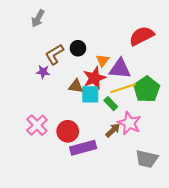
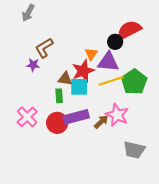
black circle: (78, 48) -> (115, 42), moved
green rectangle: (111, 104) -> (59, 96), moved, turned 40
purple rectangle: (83, 148) -> (76, 117), moved

